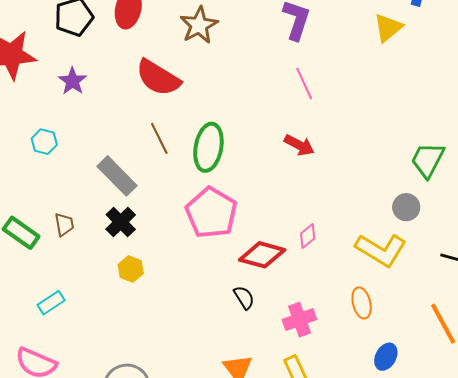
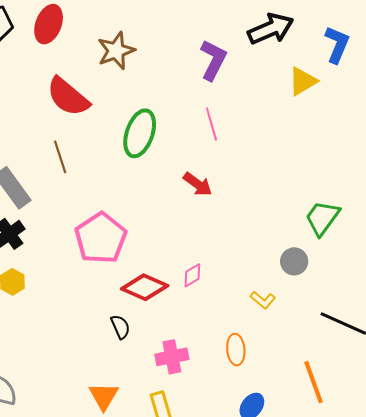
green ellipse: (208, 147) -> (140, 133), moved
yellow L-shape: (381, 250) -> (263, 300), size x0.5

